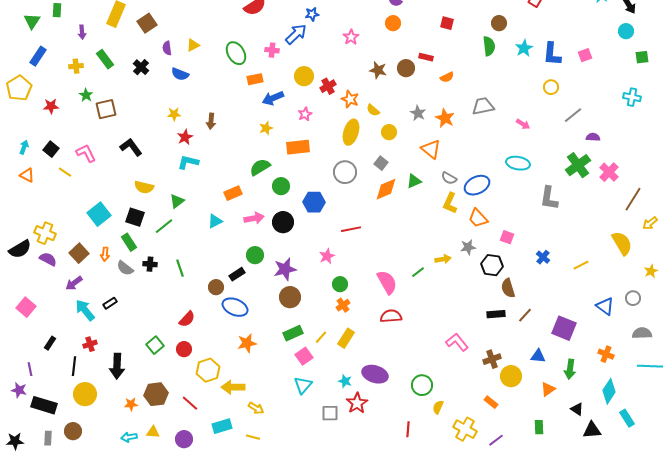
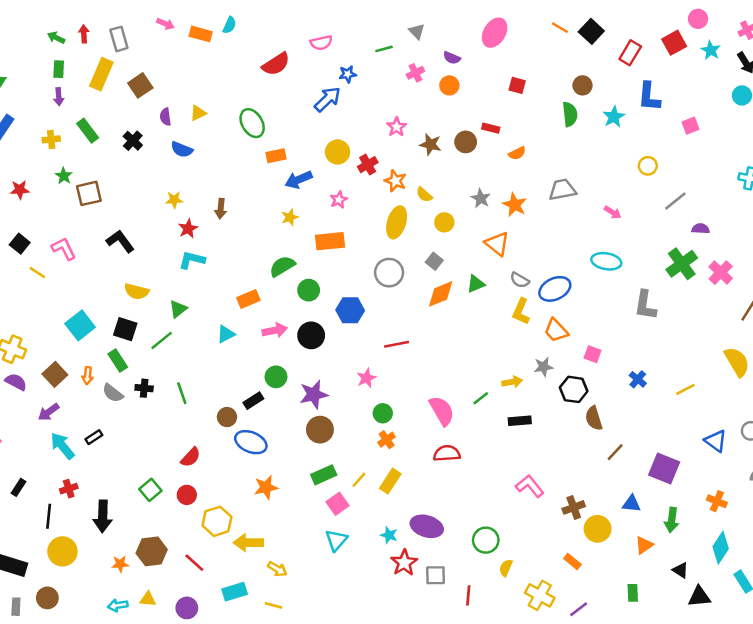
green rectangle: (57, 10) -> (59, 69), moved
pink star: (351, 37) -> (397, 127), moved
pink cross: (272, 50) -> (415, 73), moved, turned -32
blue L-shape: (552, 54) -> (649, 97), moved
black rectangle: (496, 314) -> (520, 421), moved
gray square: (330, 413) -> (436, 575), moved

